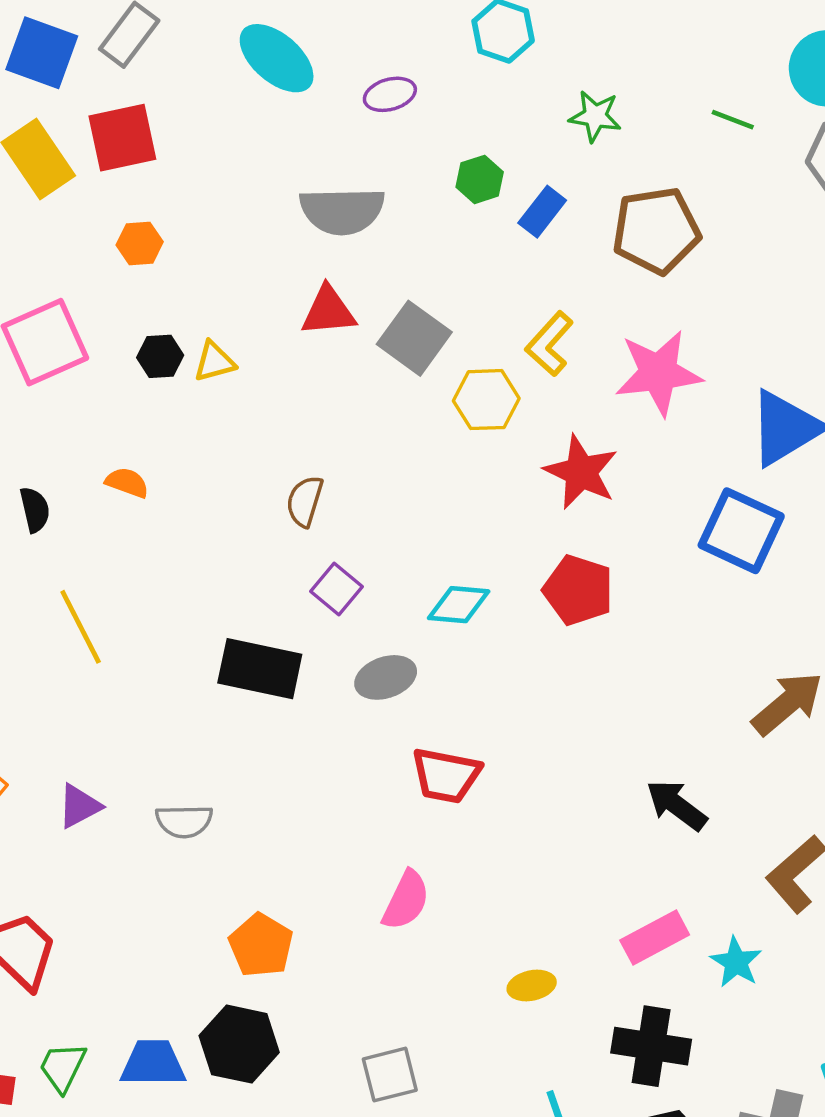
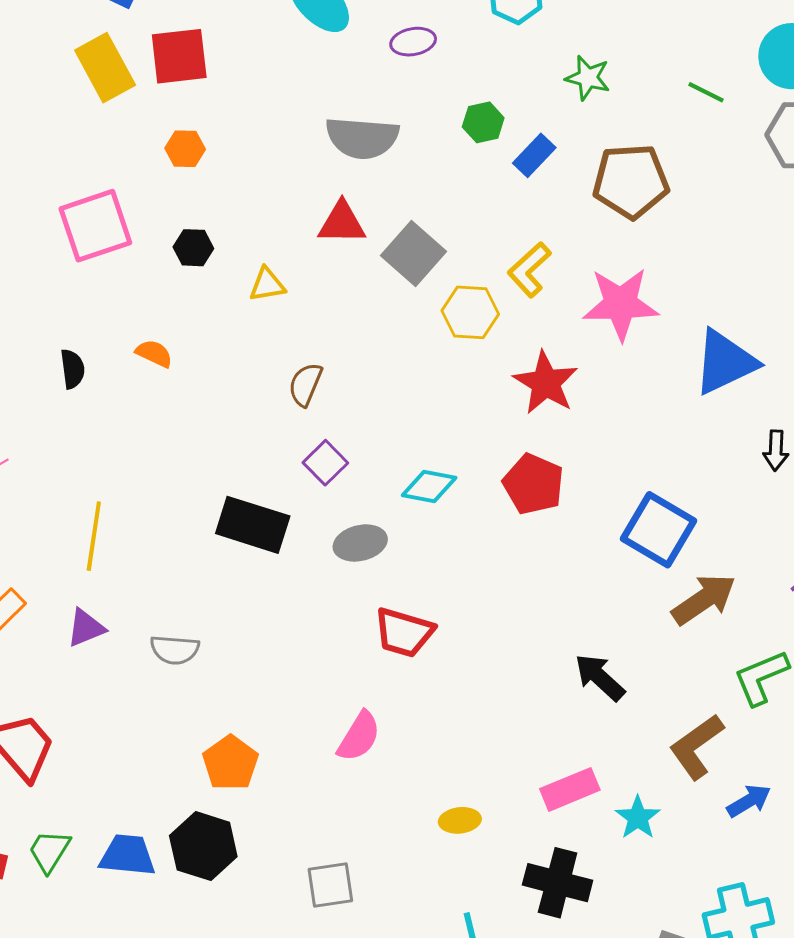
yellow triangle: (214, 362) -> (267, 285), moved
blue square: (741, 531) -> (658, 530), moved
yellow line: (81, 627) -> (94, 536), moved, turned 30

